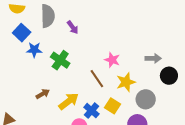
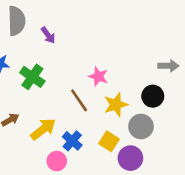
gray arrow: (153, 58) -> (168, 66), moved
black circle: (169, 76) -> (153, 96), moved
yellow square: (113, 106) -> (109, 141), moved

